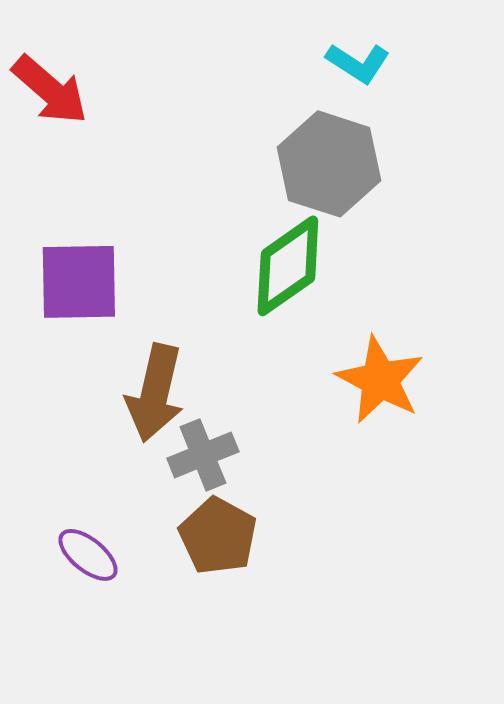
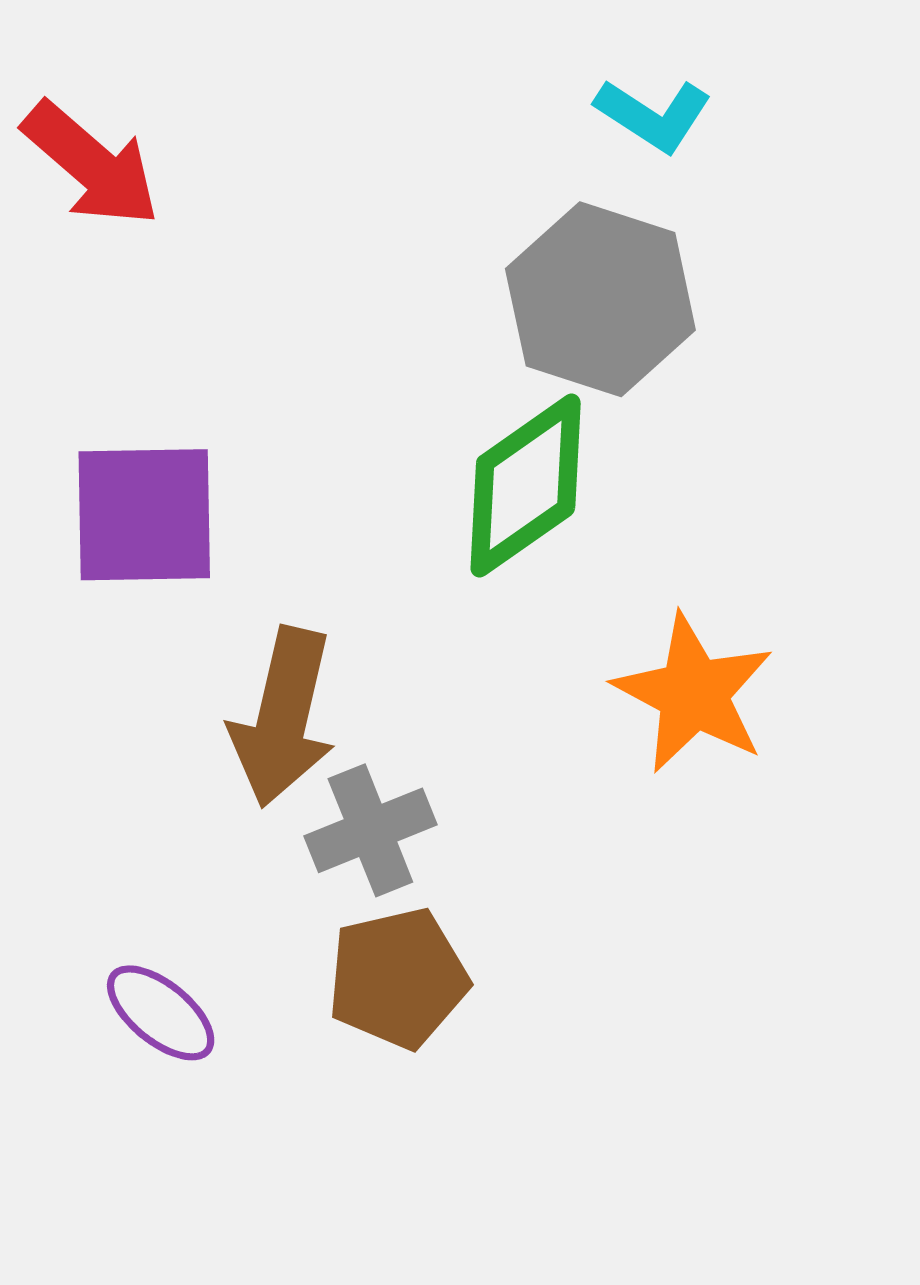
brown pentagon: (218, 536) -> (398, 978), turned 30

